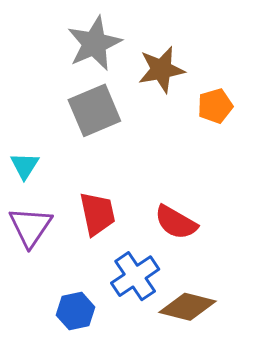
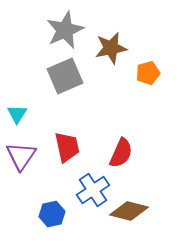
red semicircle: (176, 222) -> (121, 153), turned -96

